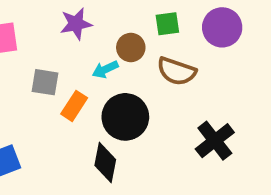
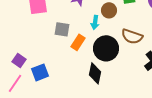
cyan arrow: (105, 69) -> (95, 22), turned -56
brown semicircle: (176, 71) -> (132, 36), moved

